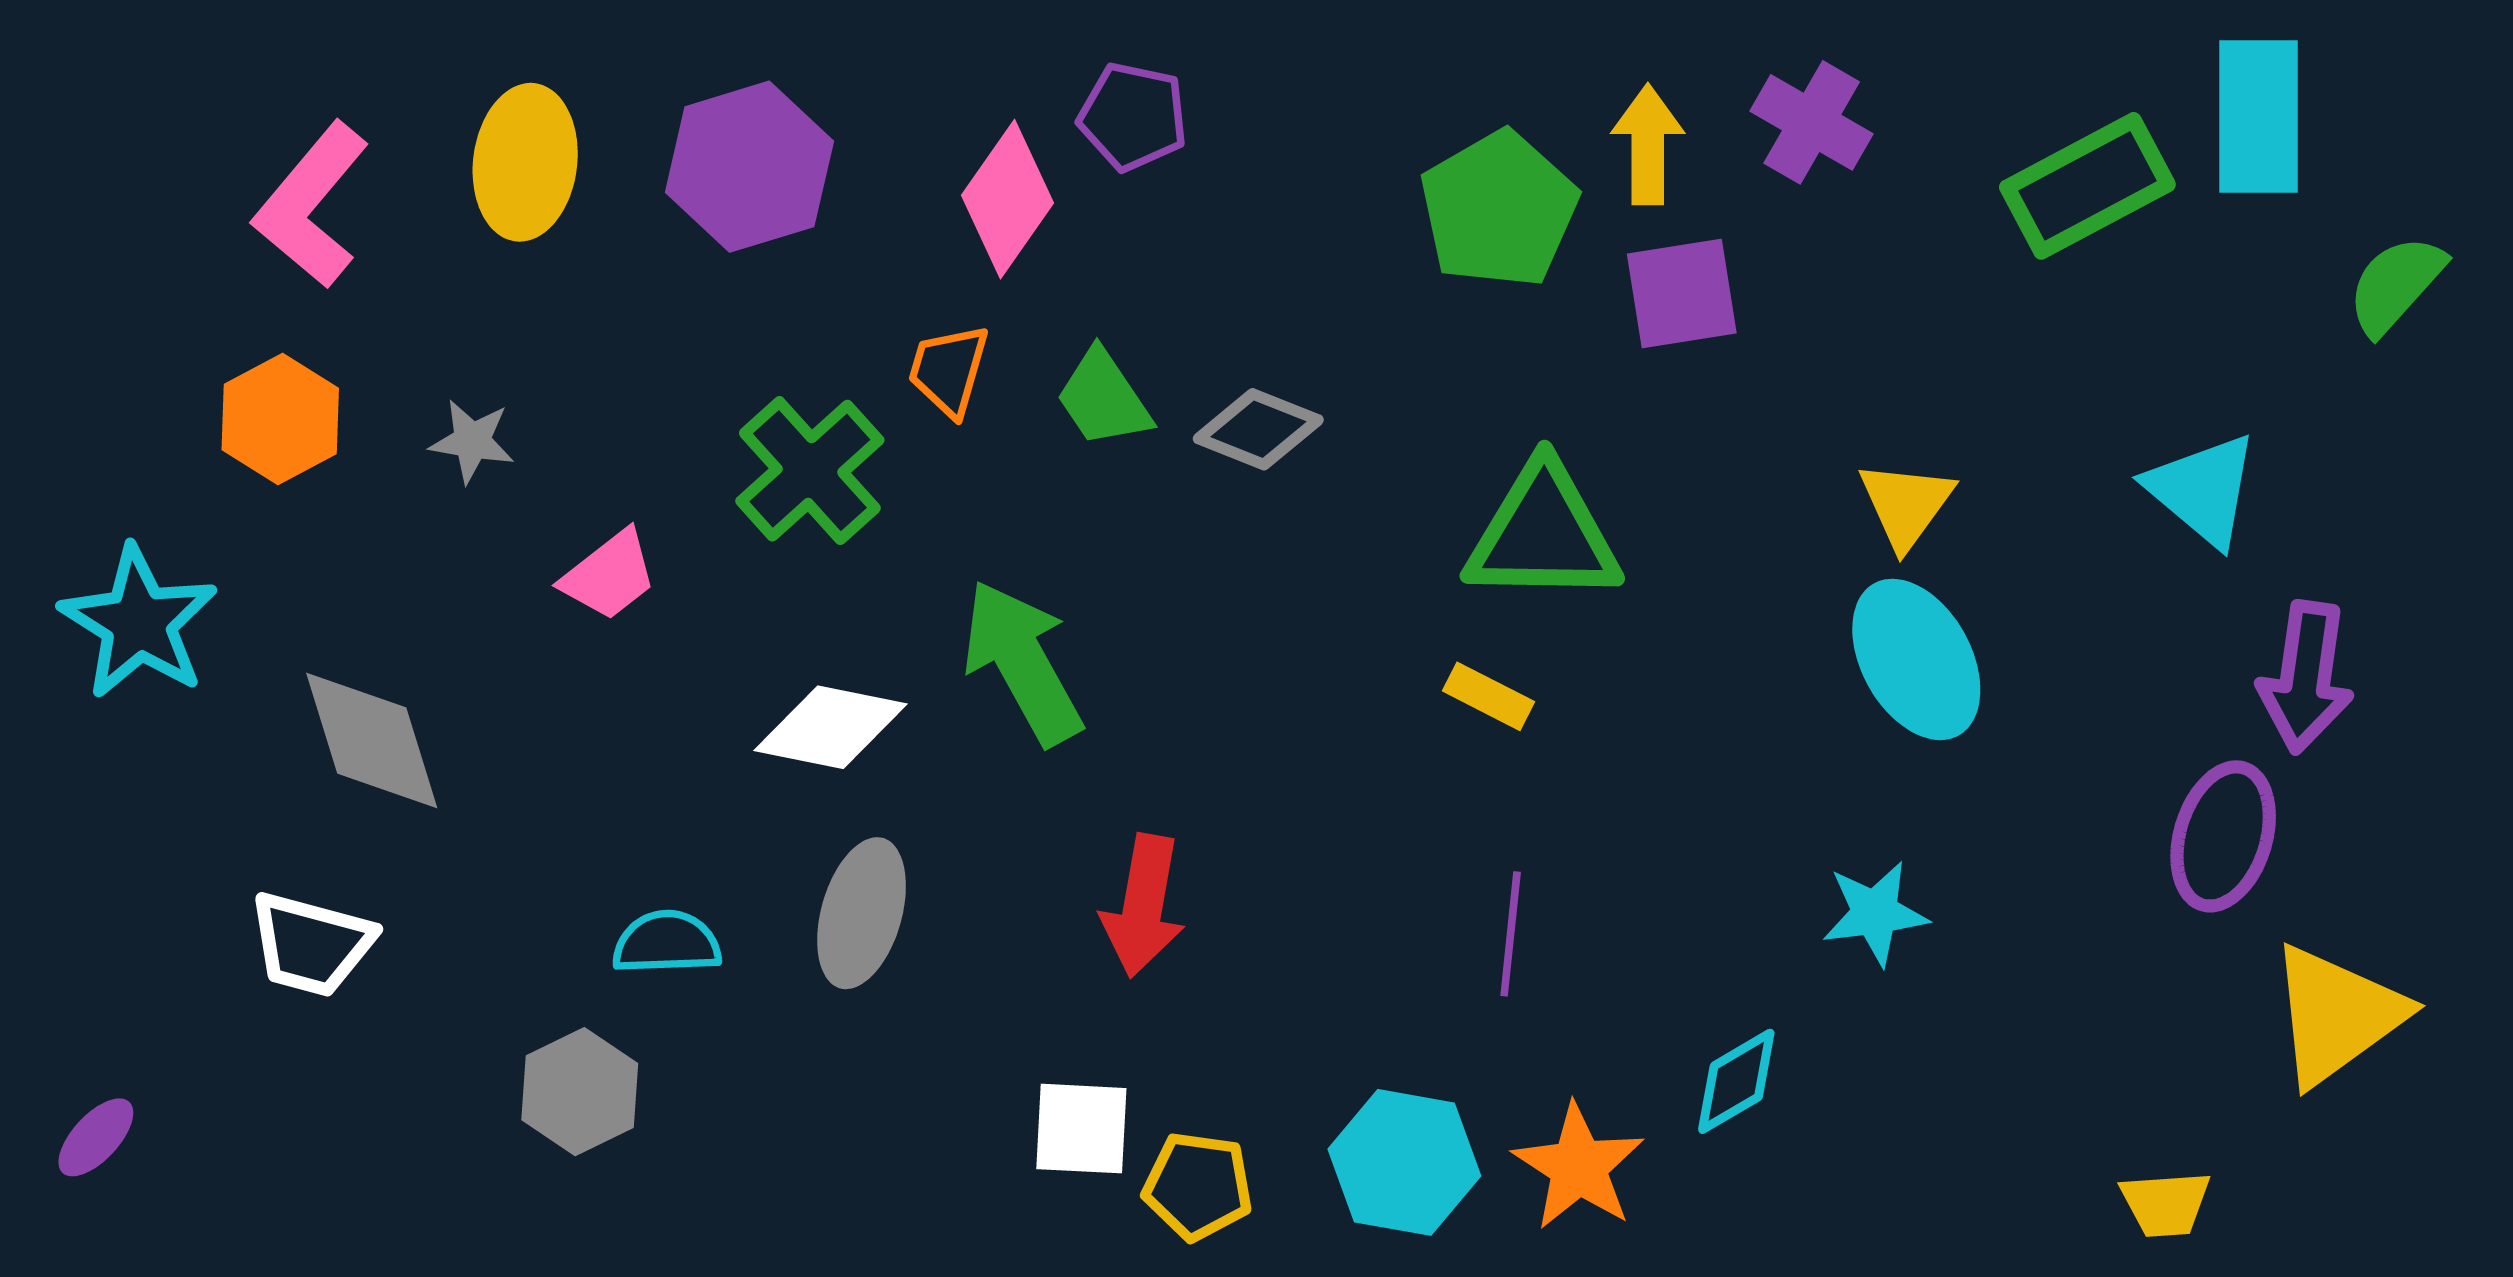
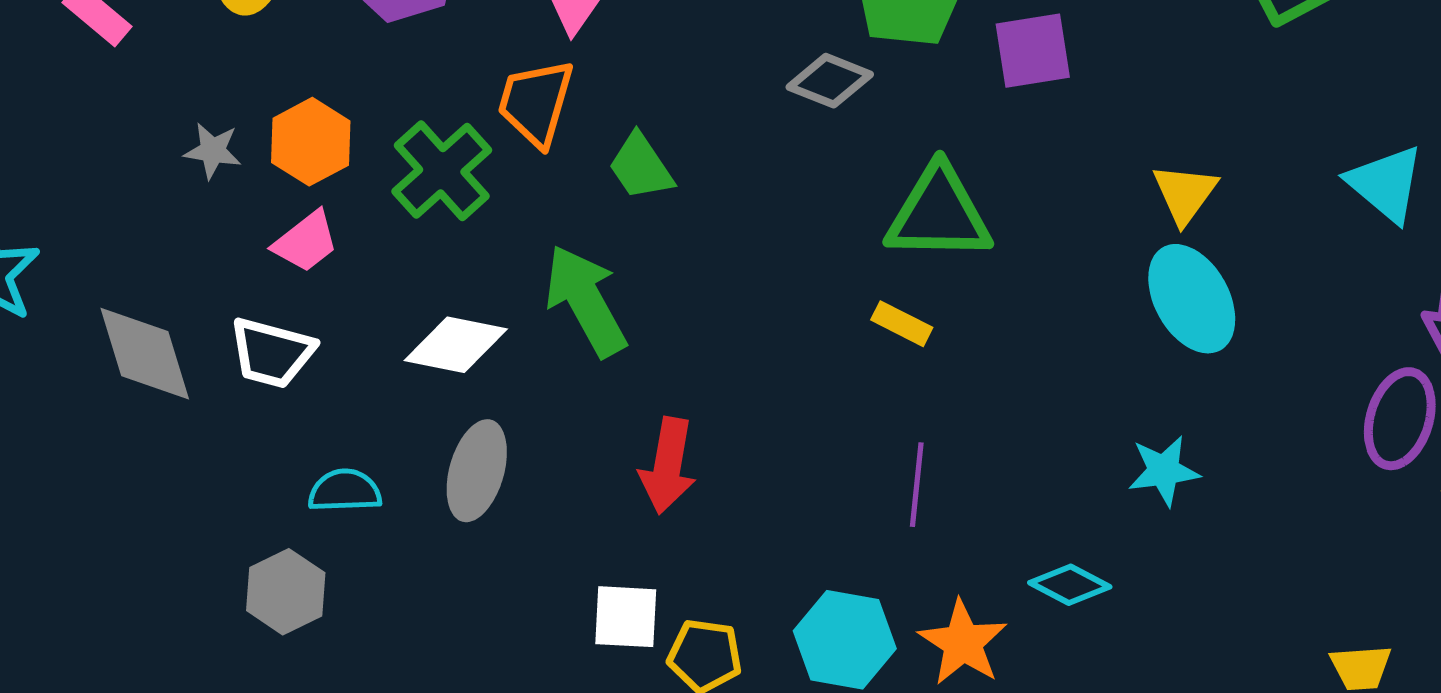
orange trapezoid: (949, 370) -> (536, 103), size x1.4
green trapezoid: (1103, 398) -> (641, 167), moved
orange hexagon: (280, 419) -> (311, 142), moved
gray diamond: (1258, 429) -> (830, 81), moved
white trapezoid: (311, 944) -> (272, 353), moved
cyan diamond: (1736, 1081) -> (1070, 585), turned 58

